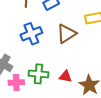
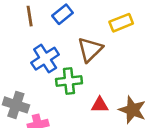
green cross: (38, 74) -> (69, 81), moved

